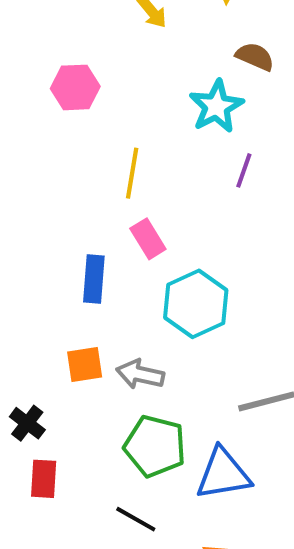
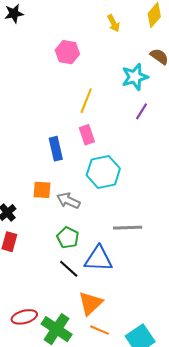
blue rectangle: (94, 279) -> (56, 149), turned -30
green pentagon: (155, 446) -> (68, 238), size x0.7
black line: (136, 519) -> (69, 269), moved

